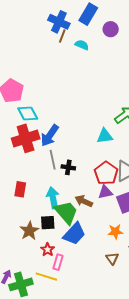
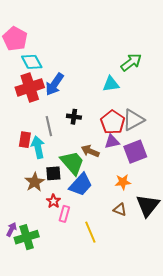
gray line: (53, 160) -> (49, 126), moved
cyan arrow: (53, 198) -> (38, 147), moved
brown triangle: (112, 259) -> (120, 210), turned -32
yellow line: (46, 277) -> (90, 232), moved, turned 50

